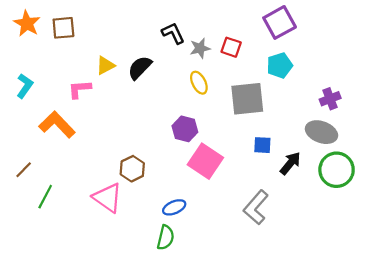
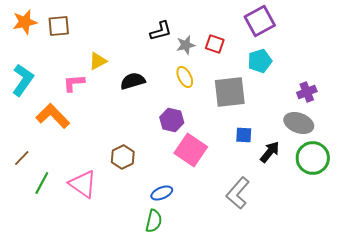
orange star: (27, 24) -> (25, 22), turned 30
black L-shape: (173, 33) -> (161, 31), turned 100
black semicircle: (140, 68) -> (133, 81), moved, turned 30
cyan L-shape: (25, 86) -> (23, 80), size x1.4
pink triangle: (108, 198) -> (83, 184), moved

